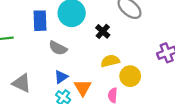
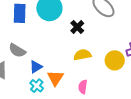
gray semicircle: (58, 48) -> (17, 51), moved
yellow circle: (130, 76) -> (115, 60), moved

